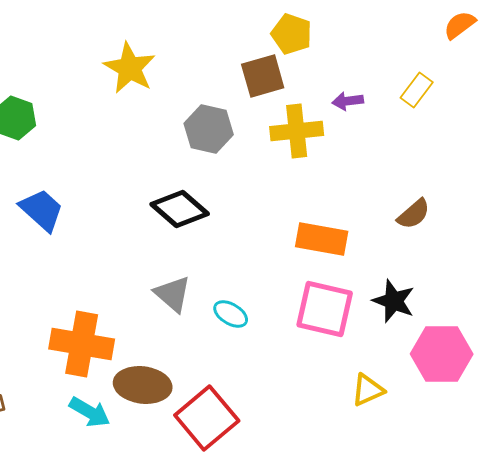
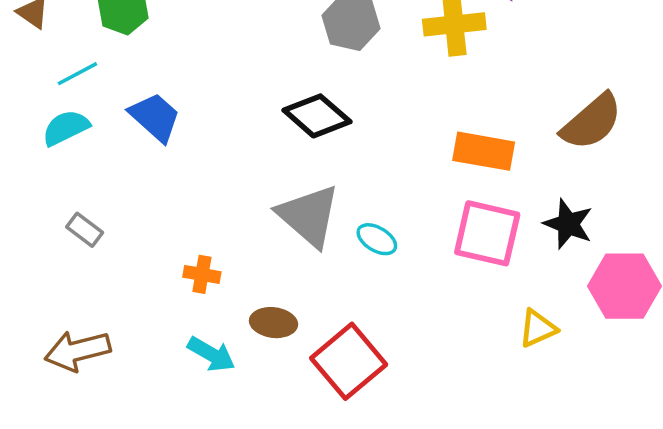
brown semicircle: (414, 214) -> (592, 122), size x1.6
gray triangle: (173, 294) -> (309, 216), size x1.5
orange cross: (82, 344) -> (202, 274), size x0.5
brown ellipse: (143, 385) -> (274, 323), size x0.7

